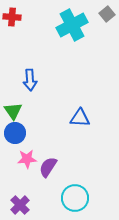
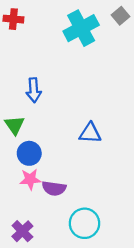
blue circle: (15, 133) -> (29, 153), moved
purple semicircle: (48, 167) -> (54, 188), turned -115

